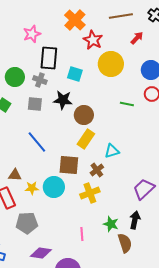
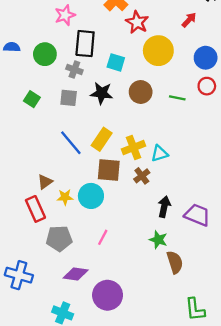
green circle: (15, 77) -> (45, 54), moved
brown circle: (84, 115) -> (141, 92), moved
yellow rectangle: (86, 139) -> (102, 139), moved
brown triangle: (15, 175) -> (45, 182), turned -40
purple trapezoid: (144, 189) -> (197, 215), moved, turned 65
yellow cross: (90, 193) -> (134, 148), moved
black arrow: (135, 220) -> (164, 207), moved
pink line: (82, 234) -> (103, 237), moved, turned 32

